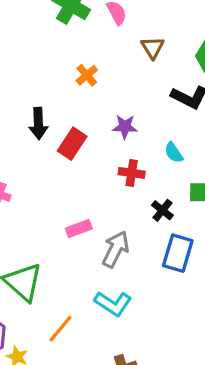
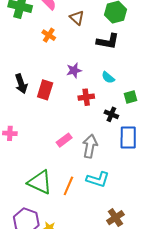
orange cross: (87, 75) -> (49, 35), moved
orange line: (60, 329) -> (68, 186), moved

